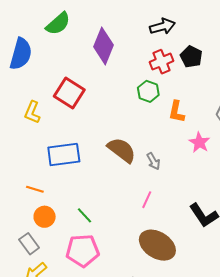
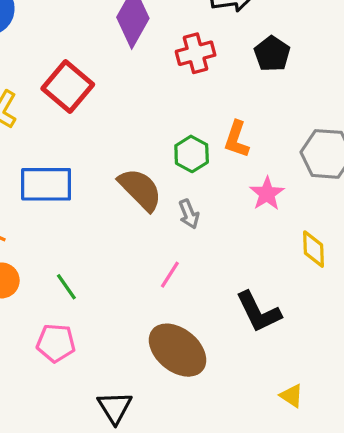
red cross: (162, 62) -> (196, 53), moved
green hexagon: (148, 91) -> (192, 154), moved
pink pentagon: (83, 251) -> (56, 343), size x0.7

